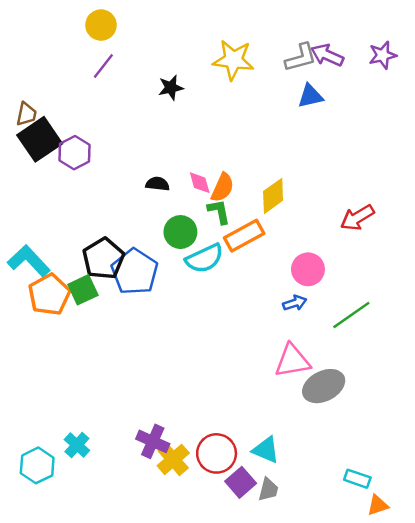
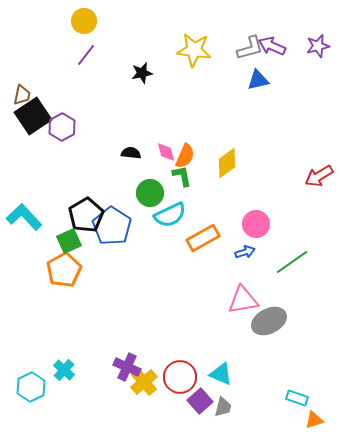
red arrow: (357, 218) -> (319, 176), moved
orange rectangle: (244, 236) -> (203, 238), moved
orange pentagon: (49, 295) -> (64, 270), moved

